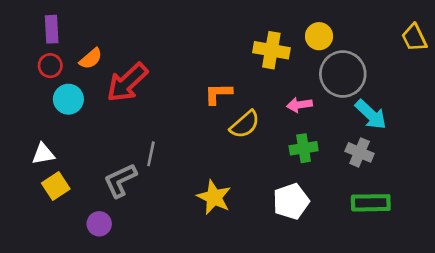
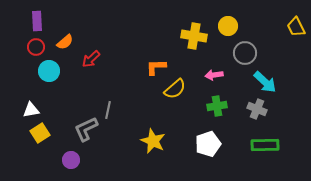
gray circle: (343, 74) -> (245, 53), size x0.7
red arrow: (127, 82) -> (91, 59), size x0.6

